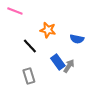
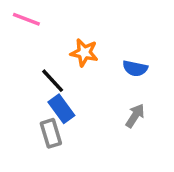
blue rectangle: (58, 62) -> (61, 109), moved
gray arrow: (69, 66) -> (135, 116), moved

